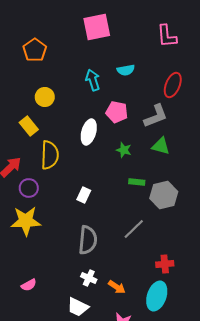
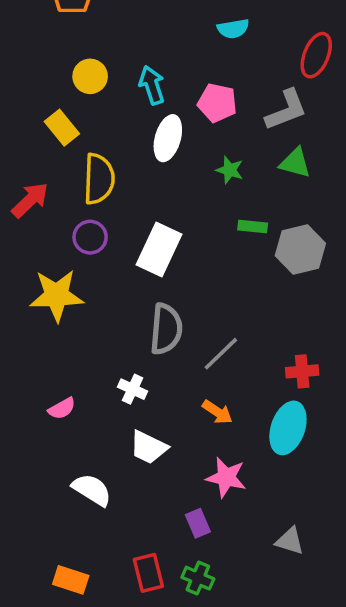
cyan arrow: (93, 80) -> (152, 85), moved
purple circle: (29, 188) -> (90, 237), moved
white rectangle: (84, 195) -> (159, 249), size x1.8
gray line: (134, 229) -> (221, 354), moved
white cross: (89, 278) -> (133, 389), moved

